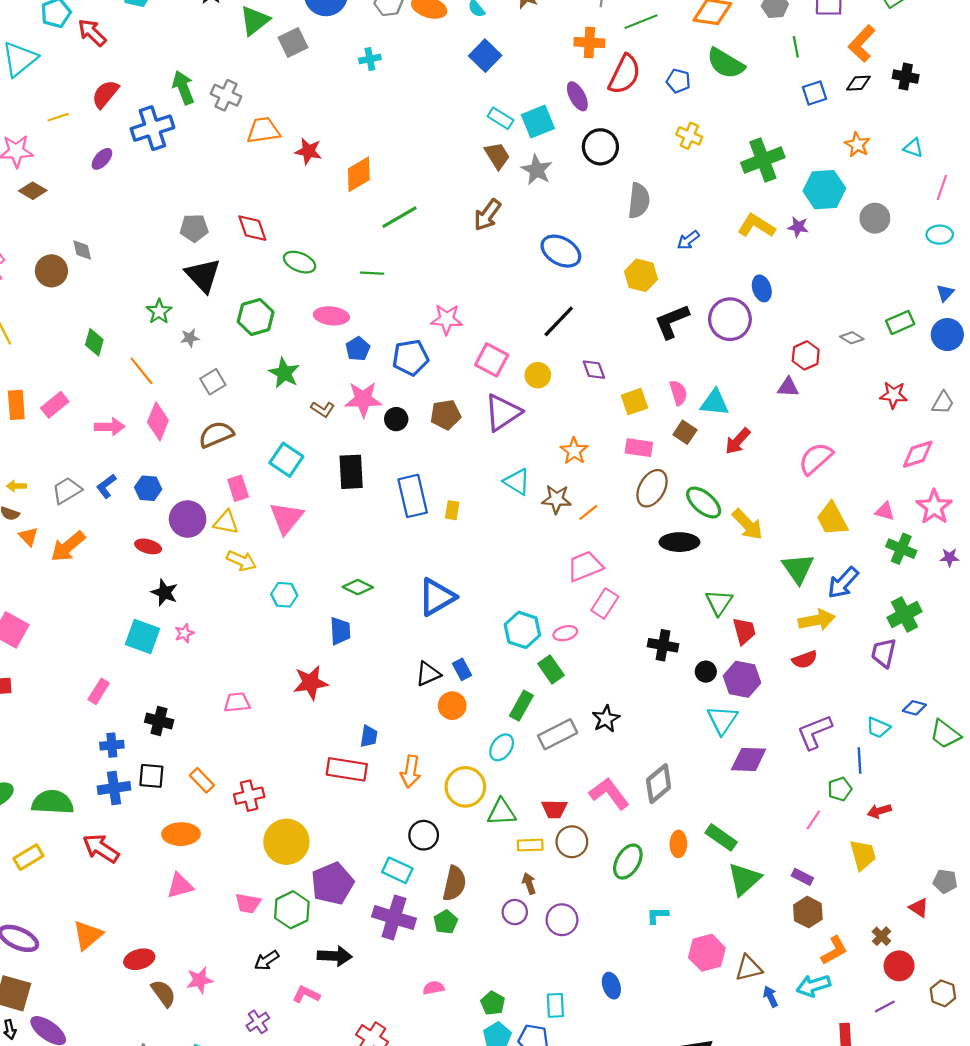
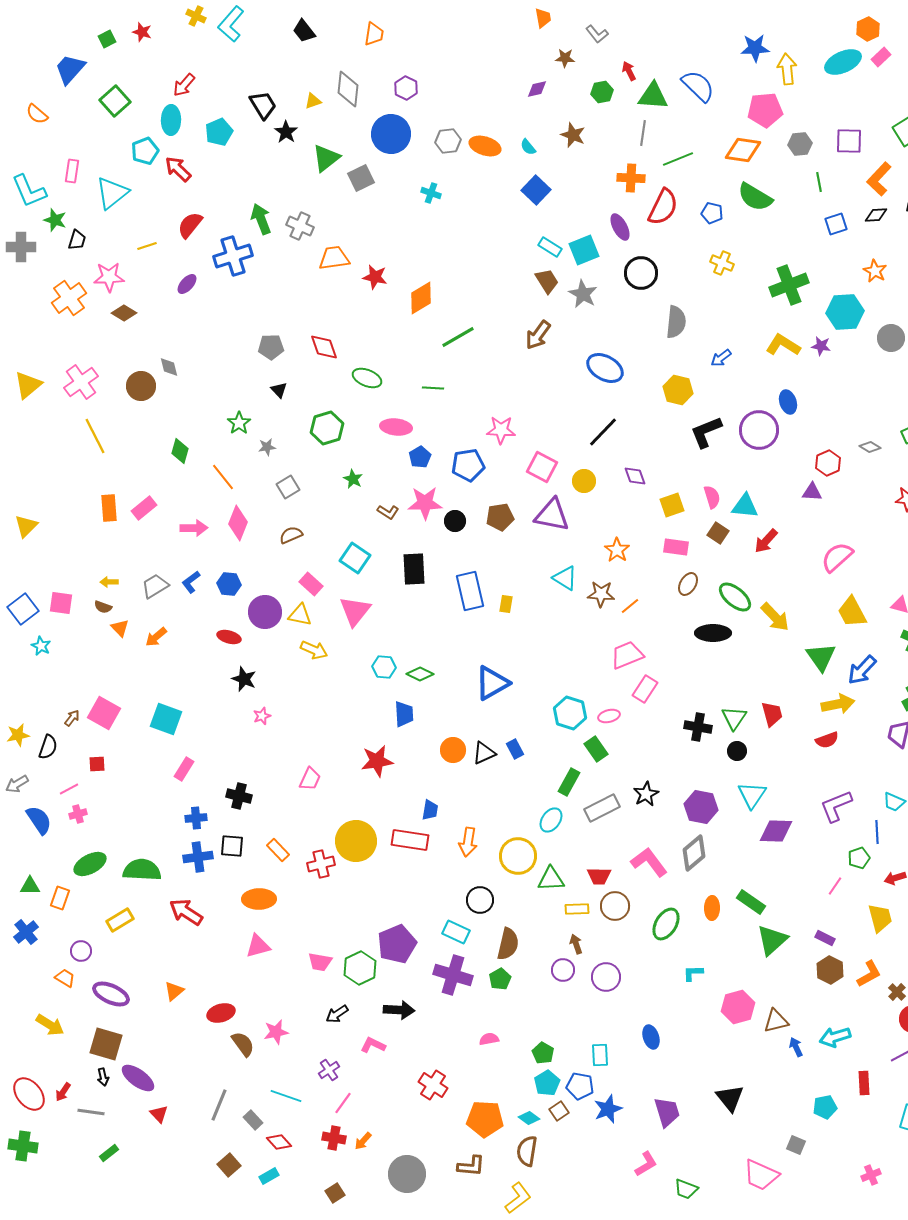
cyan cross: (370, 59) -> (431, 193), turned 30
black triangle: (203, 275) -> (279, 390), size x0.5
green star: (284, 373) -> (353, 479), size x0.7
purple triangle: (503, 412) -> (552, 515), turned 45
brown semicircle: (216, 434) -> (291, 535), size x0.7
pink rectangle: (238, 488) -> (311, 584), turned -30
brown ellipse: (652, 488) -> (688, 584), size x0.7
orange arrow: (68, 546) -> (156, 637), size x0.7
cyan hexagon: (284, 595) -> (384, 667), moved
green triangle: (719, 602) -> (734, 718), moved
cyan square: (143, 636) -> (166, 719), moved
purple hexagon: (742, 679) -> (701, 807), moved
pink trapezoid: (237, 702) -> (310, 779), turned 120
orange circle: (452, 706) -> (453, 750), moved
yellow circle: (286, 842) -> (356, 841), moved
orange triangle: (88, 935) -> (174, 991), size x0.7
orange L-shape: (834, 950) -> (869, 974), moved

